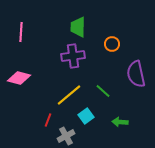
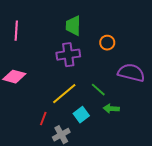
purple semicircle: (136, 74) -> (131, 73), turned 116
green arrow: (120, 122) -> (111, 109), moved

